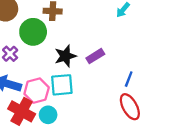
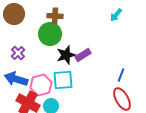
green circle: (33, 32) -> (50, 34), moved
purple rectangle: (95, 56) -> (83, 55), moved

